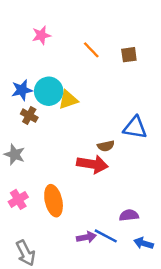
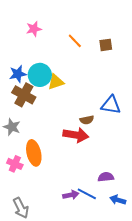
brown cross: (29, 116) -> (24, 95), size x1.6
pink cross: (18, 199) -> (15, 164), turned -35
orange ellipse: (54, 201) -> (34, 153), moved

